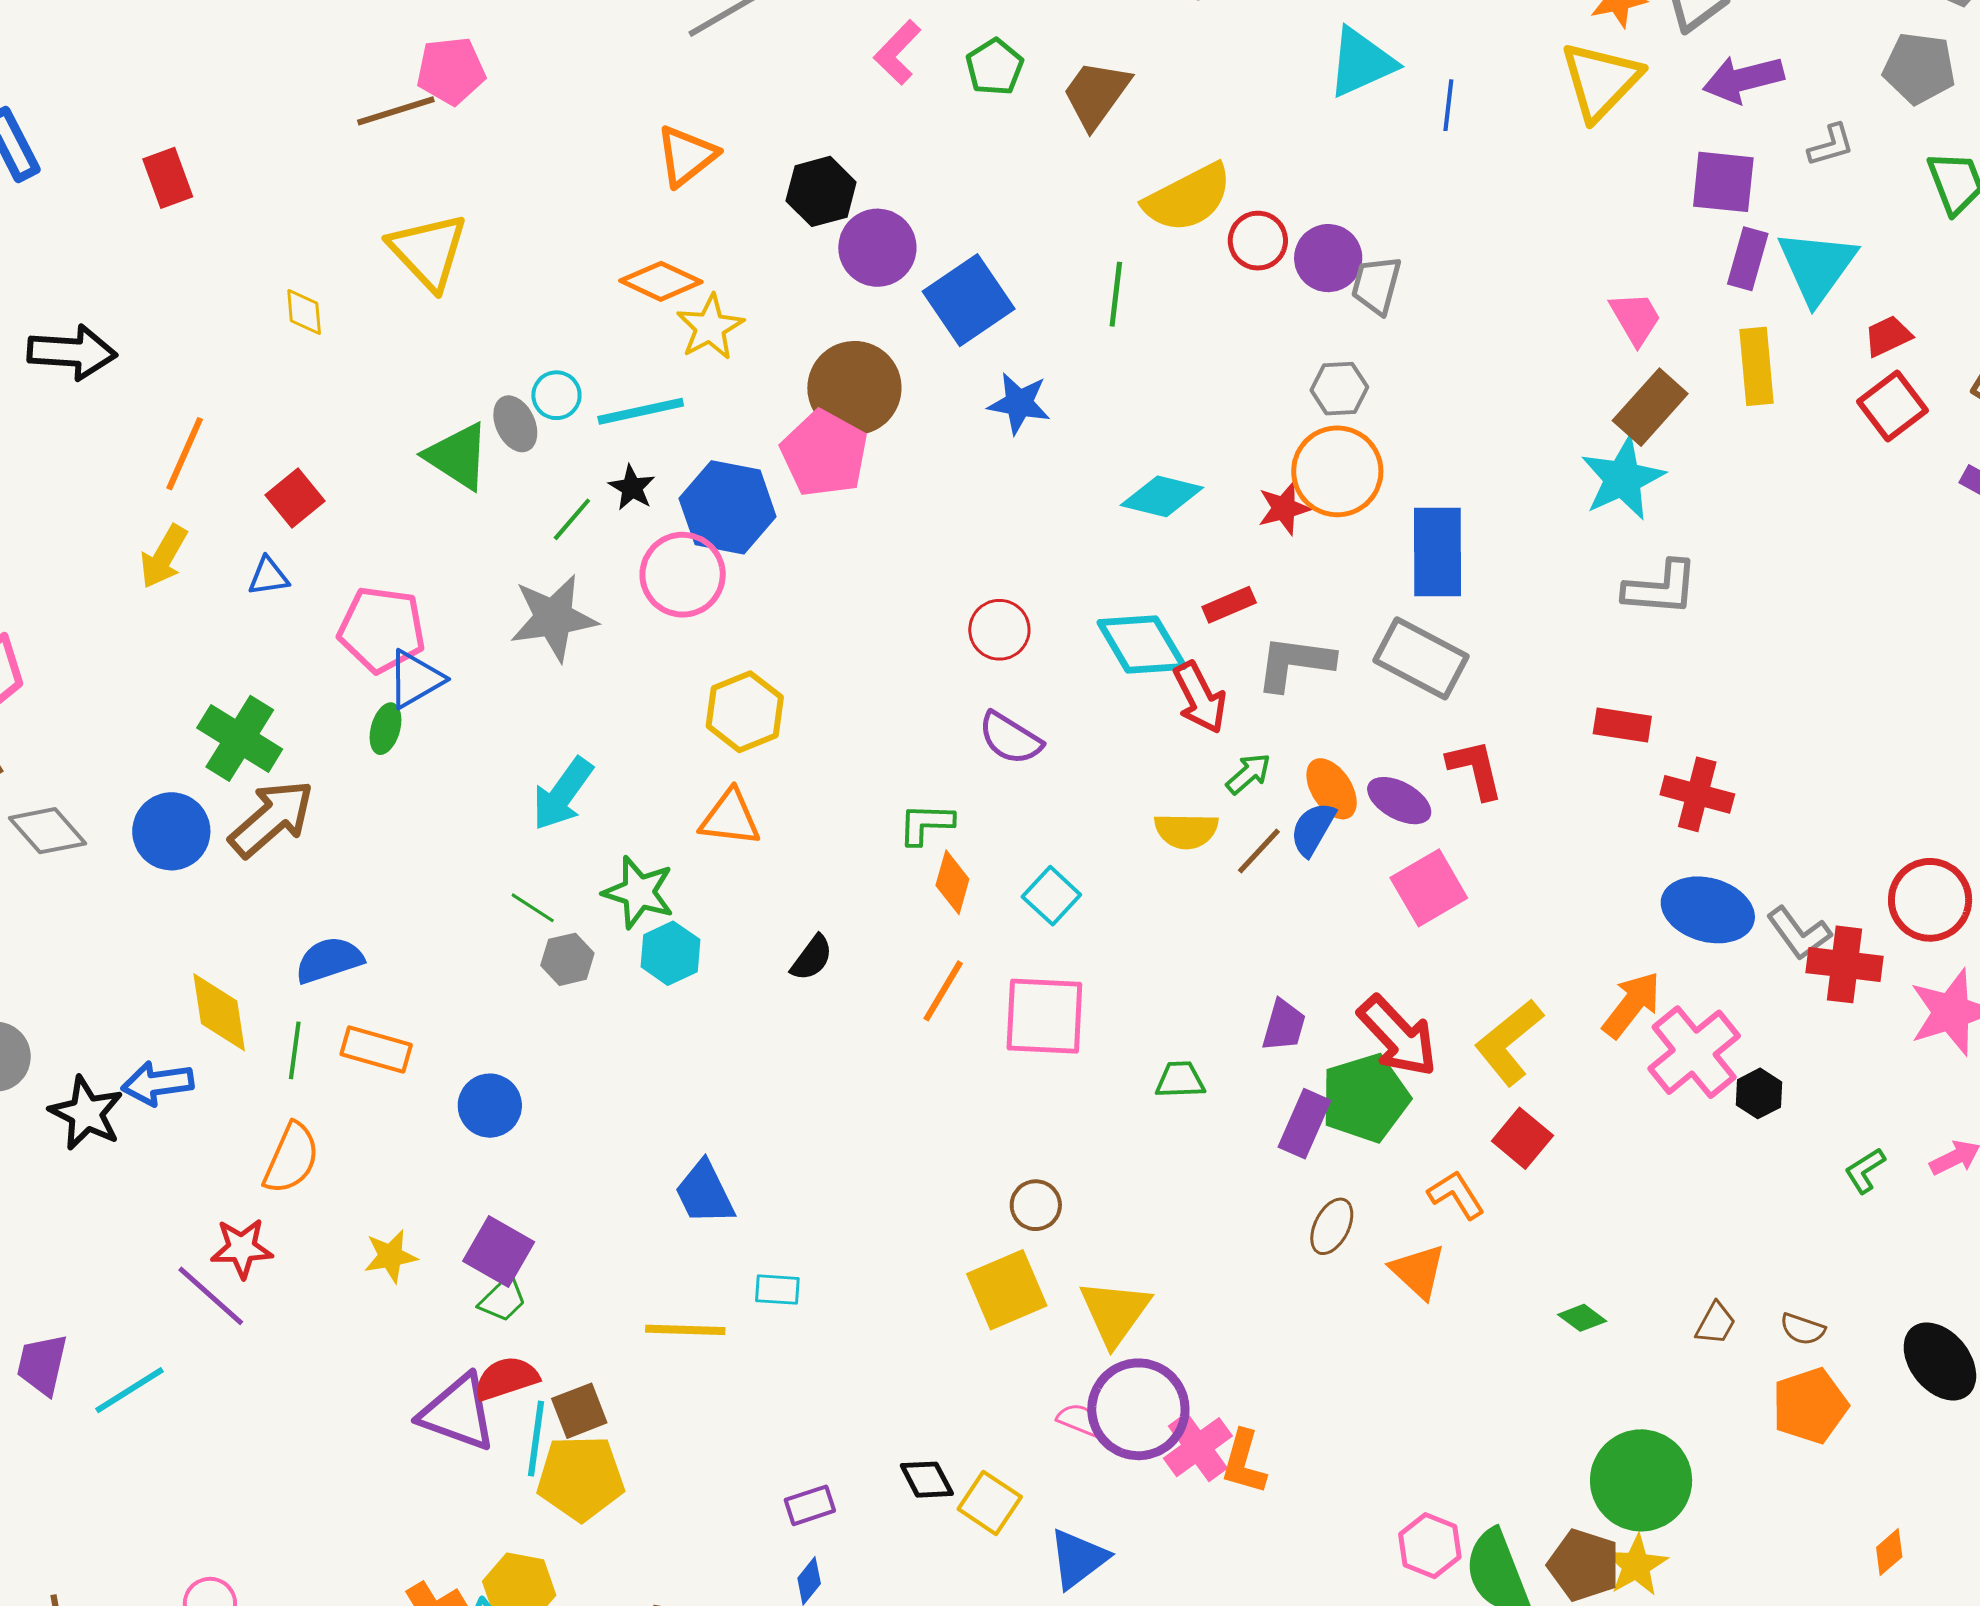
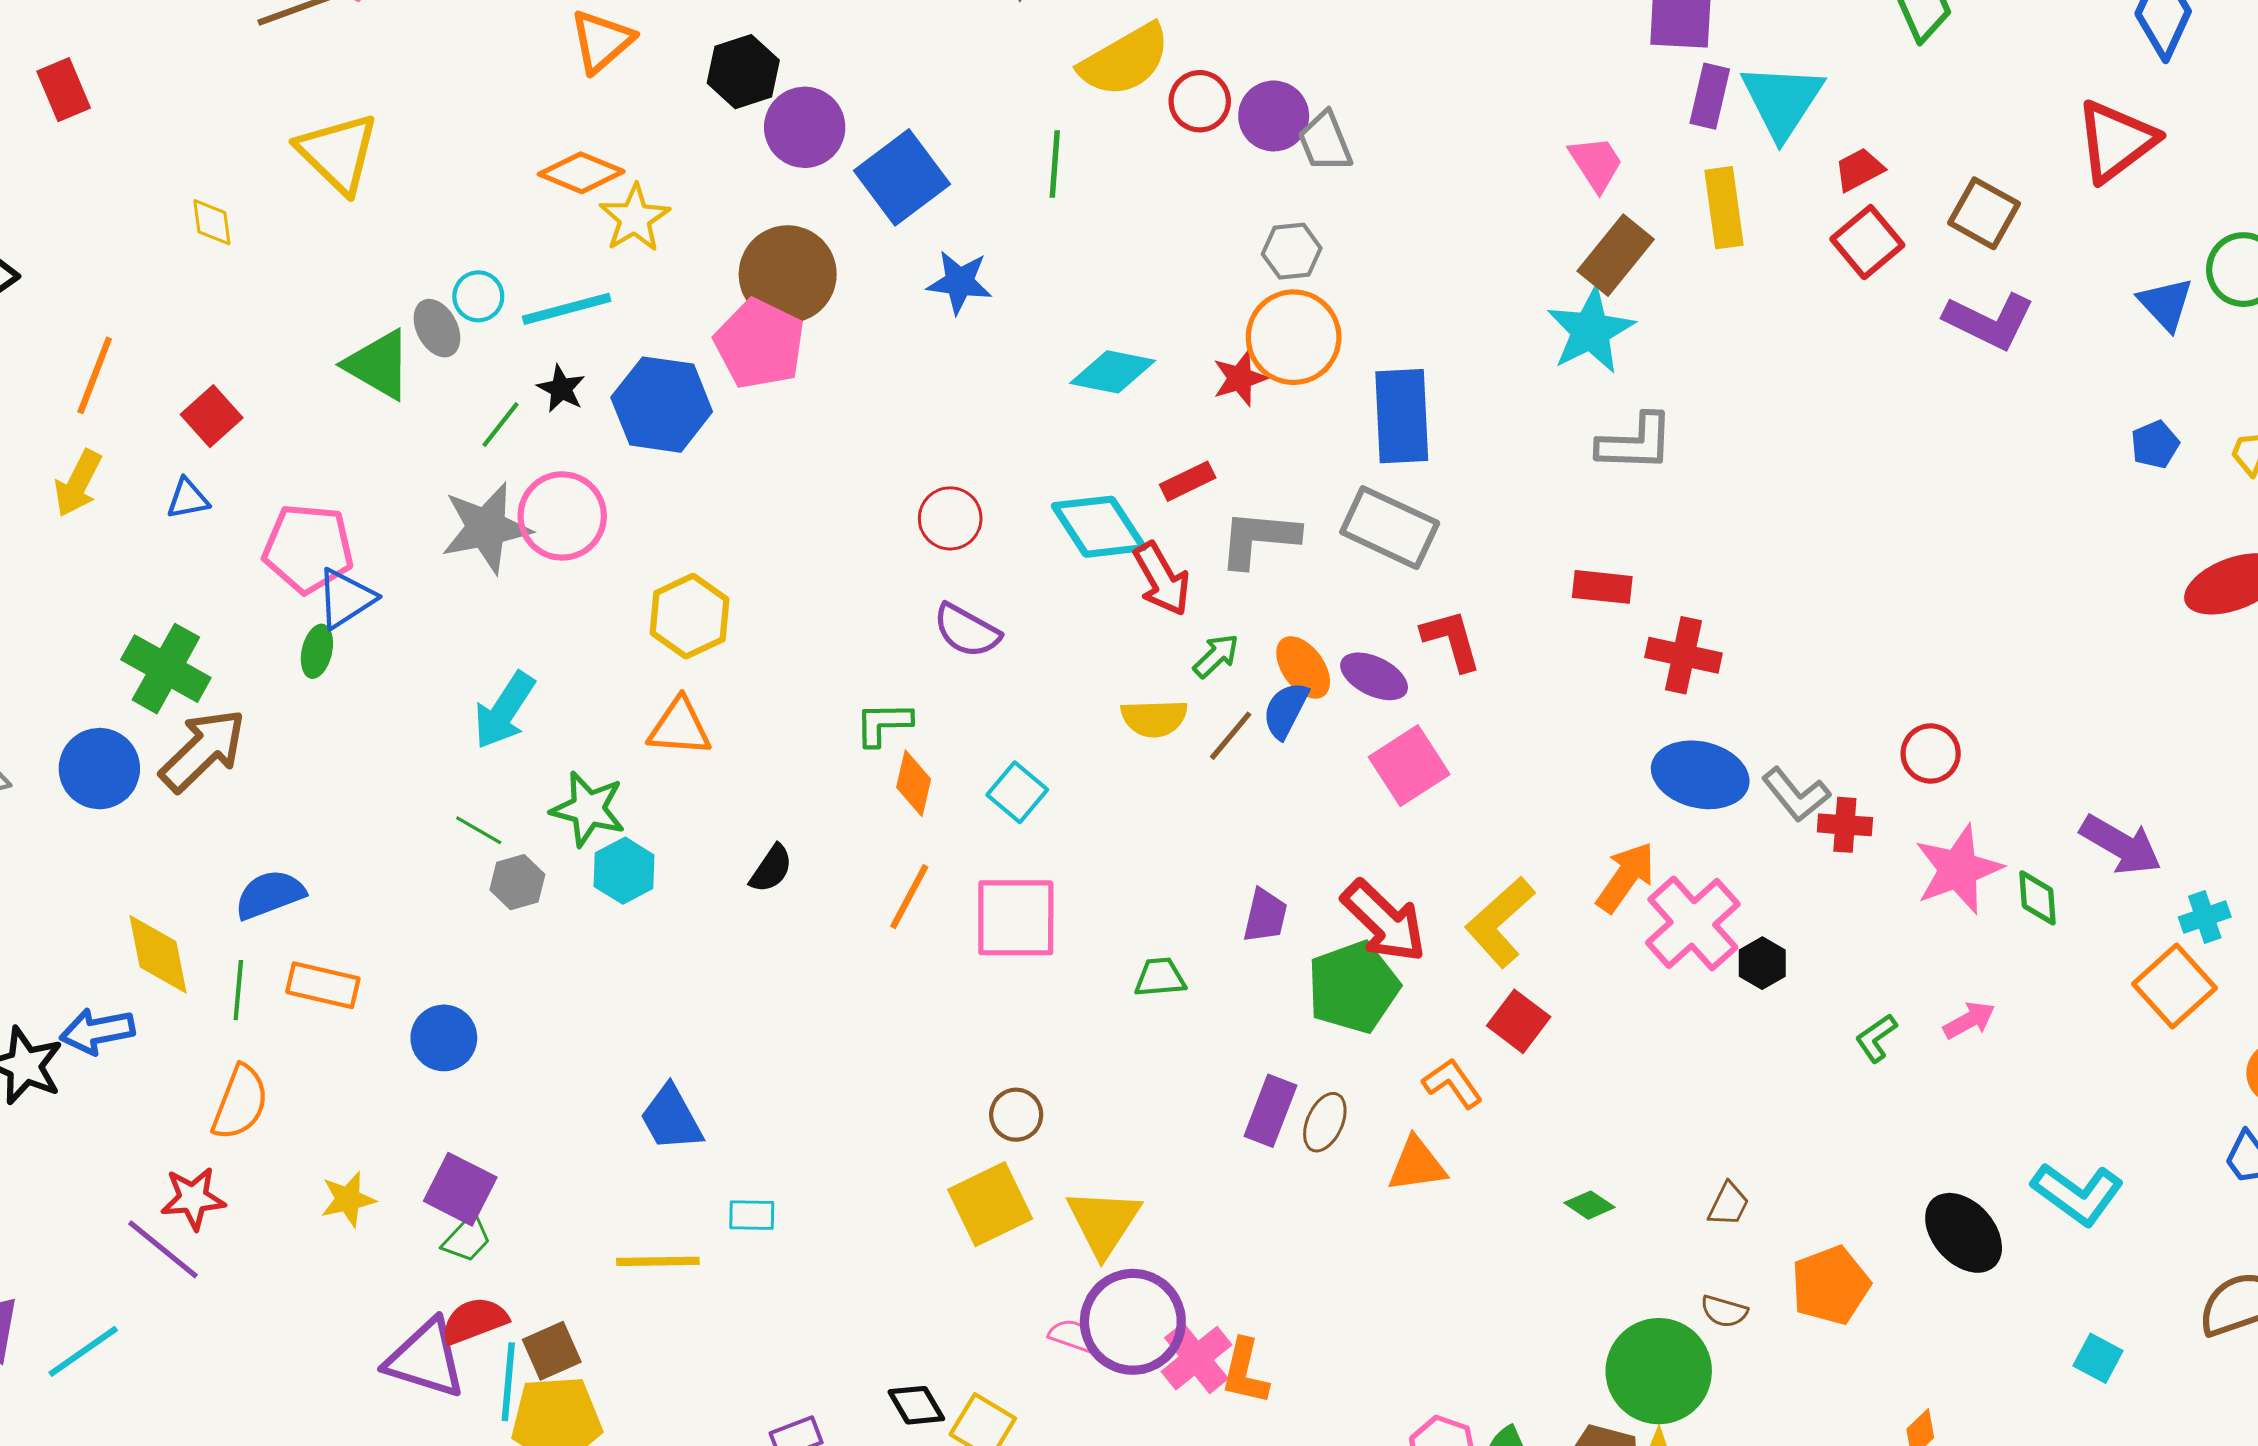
gray trapezoid: (1376, 285) -> (1325, 142), turned -34
pink circle: (683, 575) -> (562, 516), moved
red circle: (1930, 900) -> (1931, 753), size x0.7
red cross: (1845, 964) -> (1845, 825), size x0.7
purple rectangle: (1305, 1124) -> (1270, 1111), moved
orange triangle: (1418, 1271) -> (1417, 1165), turned -48
brown semicircle: (1803, 1329) -> (1724, 1311), moved

